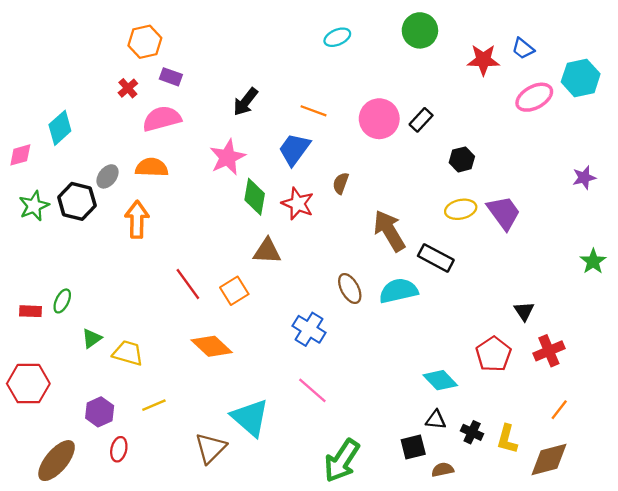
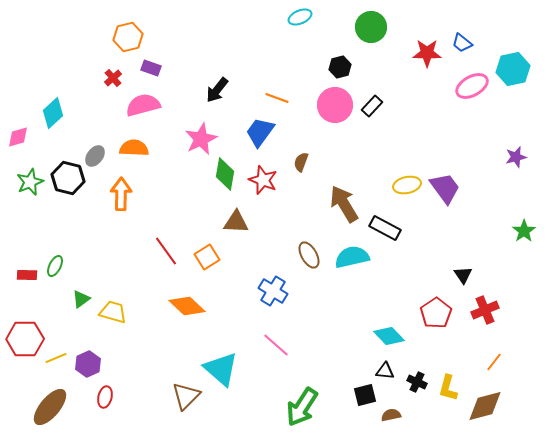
cyan ellipse: (337, 37) -> (300, 17), moved
black hexagon: (462, 159) -> (340, 67), moved
yellow line: (154, 405) -> (56, 358), moved

